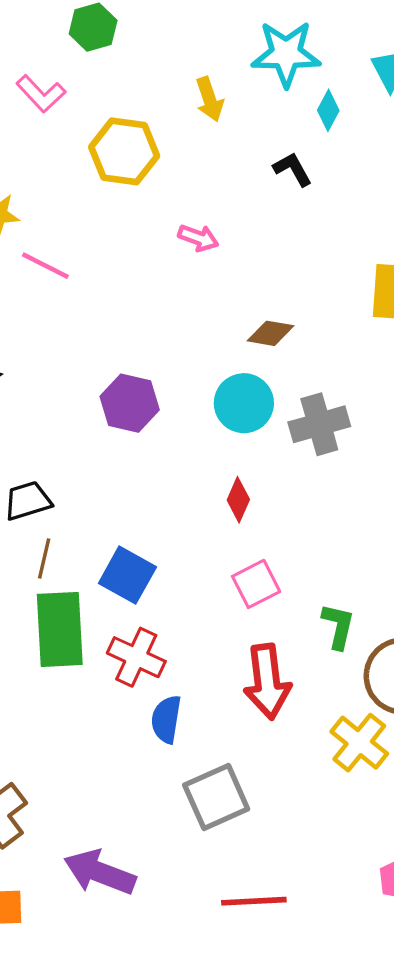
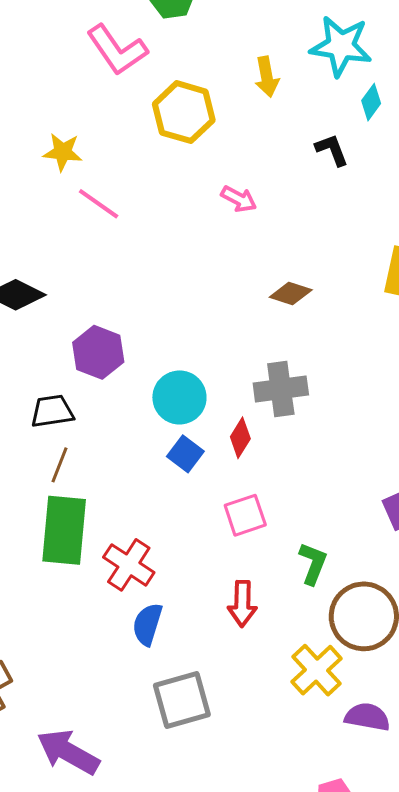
pink L-shape: (41, 94) -> (117, 50), size x1.4
purple hexagon: (130, 403) -> (98, 352), moved
cyan circle: (244, 403) -> (179, 397), moved
gray cross: (319, 424) -> (281, 389), moved
blue square: (127, 575) -> (185, 454), moved, size x0.7
red arrow: (267, 682) -> (242, 604), size x0.7

